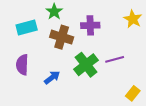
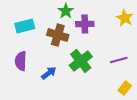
green star: (54, 12) -> (66, 11), moved
purple line: (115, 59) -> (119, 60), moved

